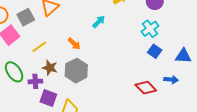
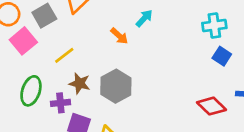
cyan cross: (150, 29) -> (214, 26), turned 30
orange arrow: (74, 44) -> (119, 36), moved
green ellipse: (14, 72) -> (31, 91), turned 55

